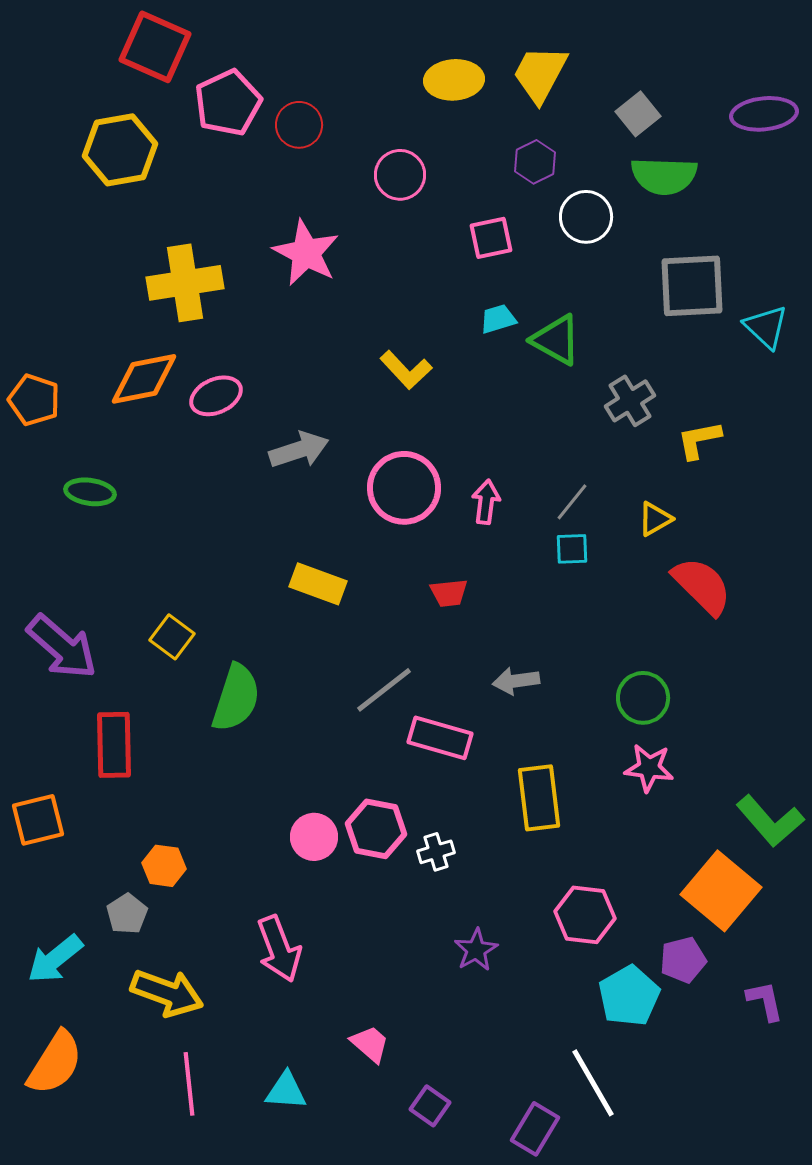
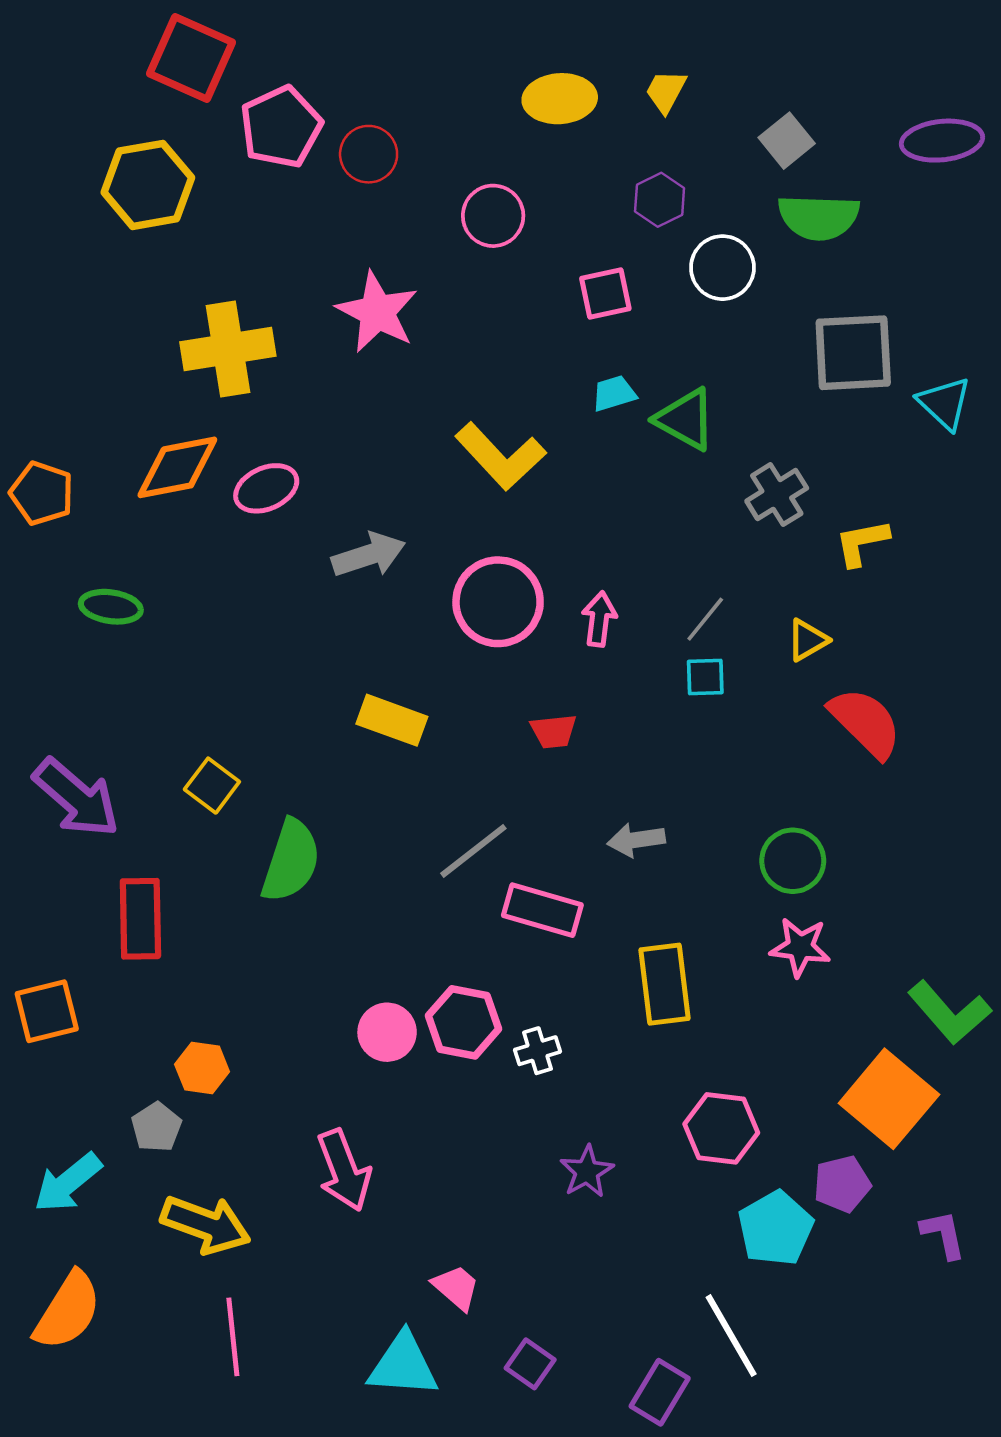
yellow trapezoid: (540, 74) -> (666, 91), size x0.6
yellow L-shape: (406, 370) -> (500, 456), size x1.4
cyan triangle: (286, 1091) -> (403, 1365), moved, size x1.4

